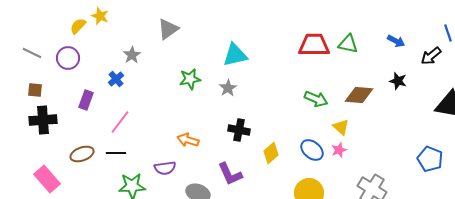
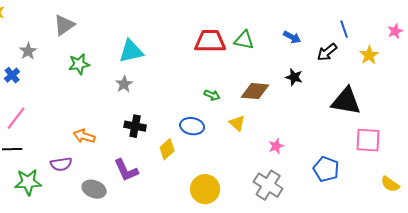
green star: (190, 79) -> (79, 64), moved
green arrow: (316, 99) -> (212, 95), size x0.7
blue ellipse: (312, 150) -> (192, 126), moved, turned -30
pink star: (339, 150) -> (276, 146), moved
blue pentagon: (430, 159) -> (326, 169), moved

